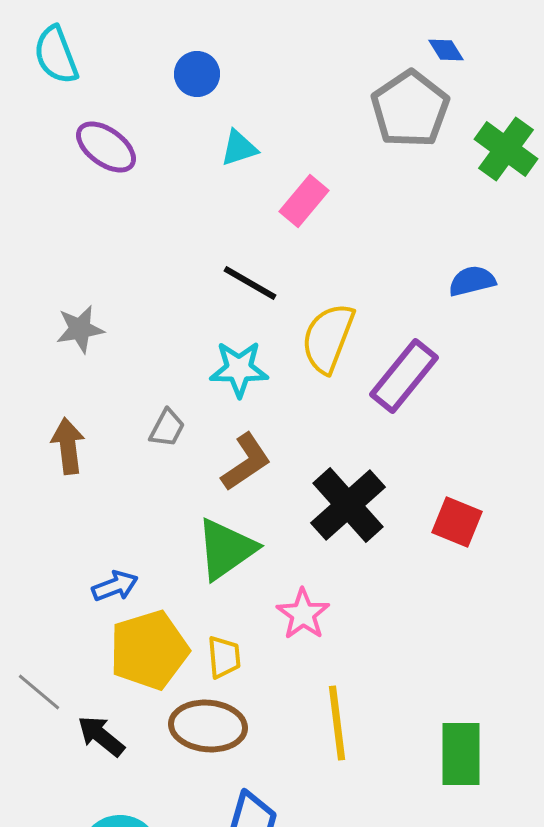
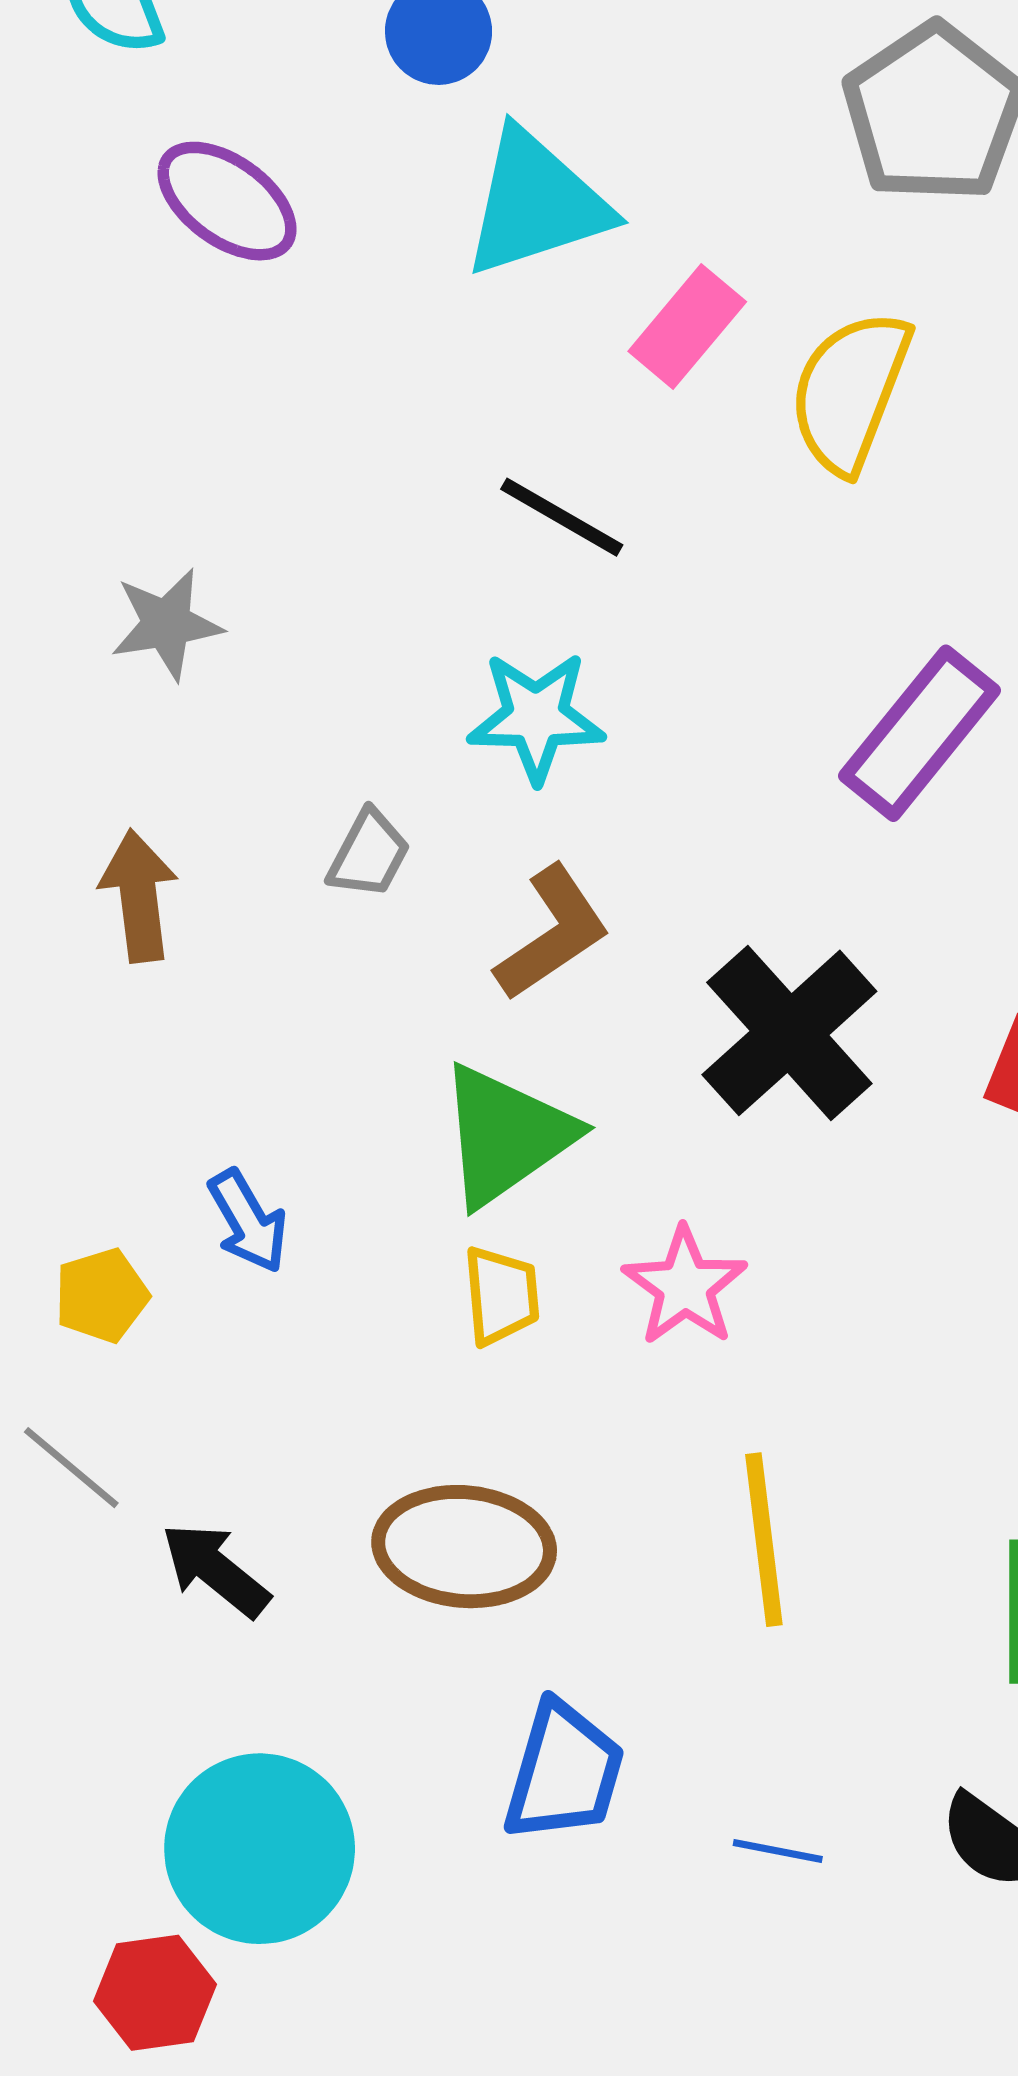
cyan triangle: (239, 148) -> (536, 203), size x1.8
yellow semicircle: (328, 338) -> (850, 392), moved
blue arrow: (115, 586) -> (248, 1221), turned 81
yellow pentagon: (149, 650) -> (102, 1296), moved, size x0.5
yellow trapezoid: (224, 657) -> (501, 1296), moved

